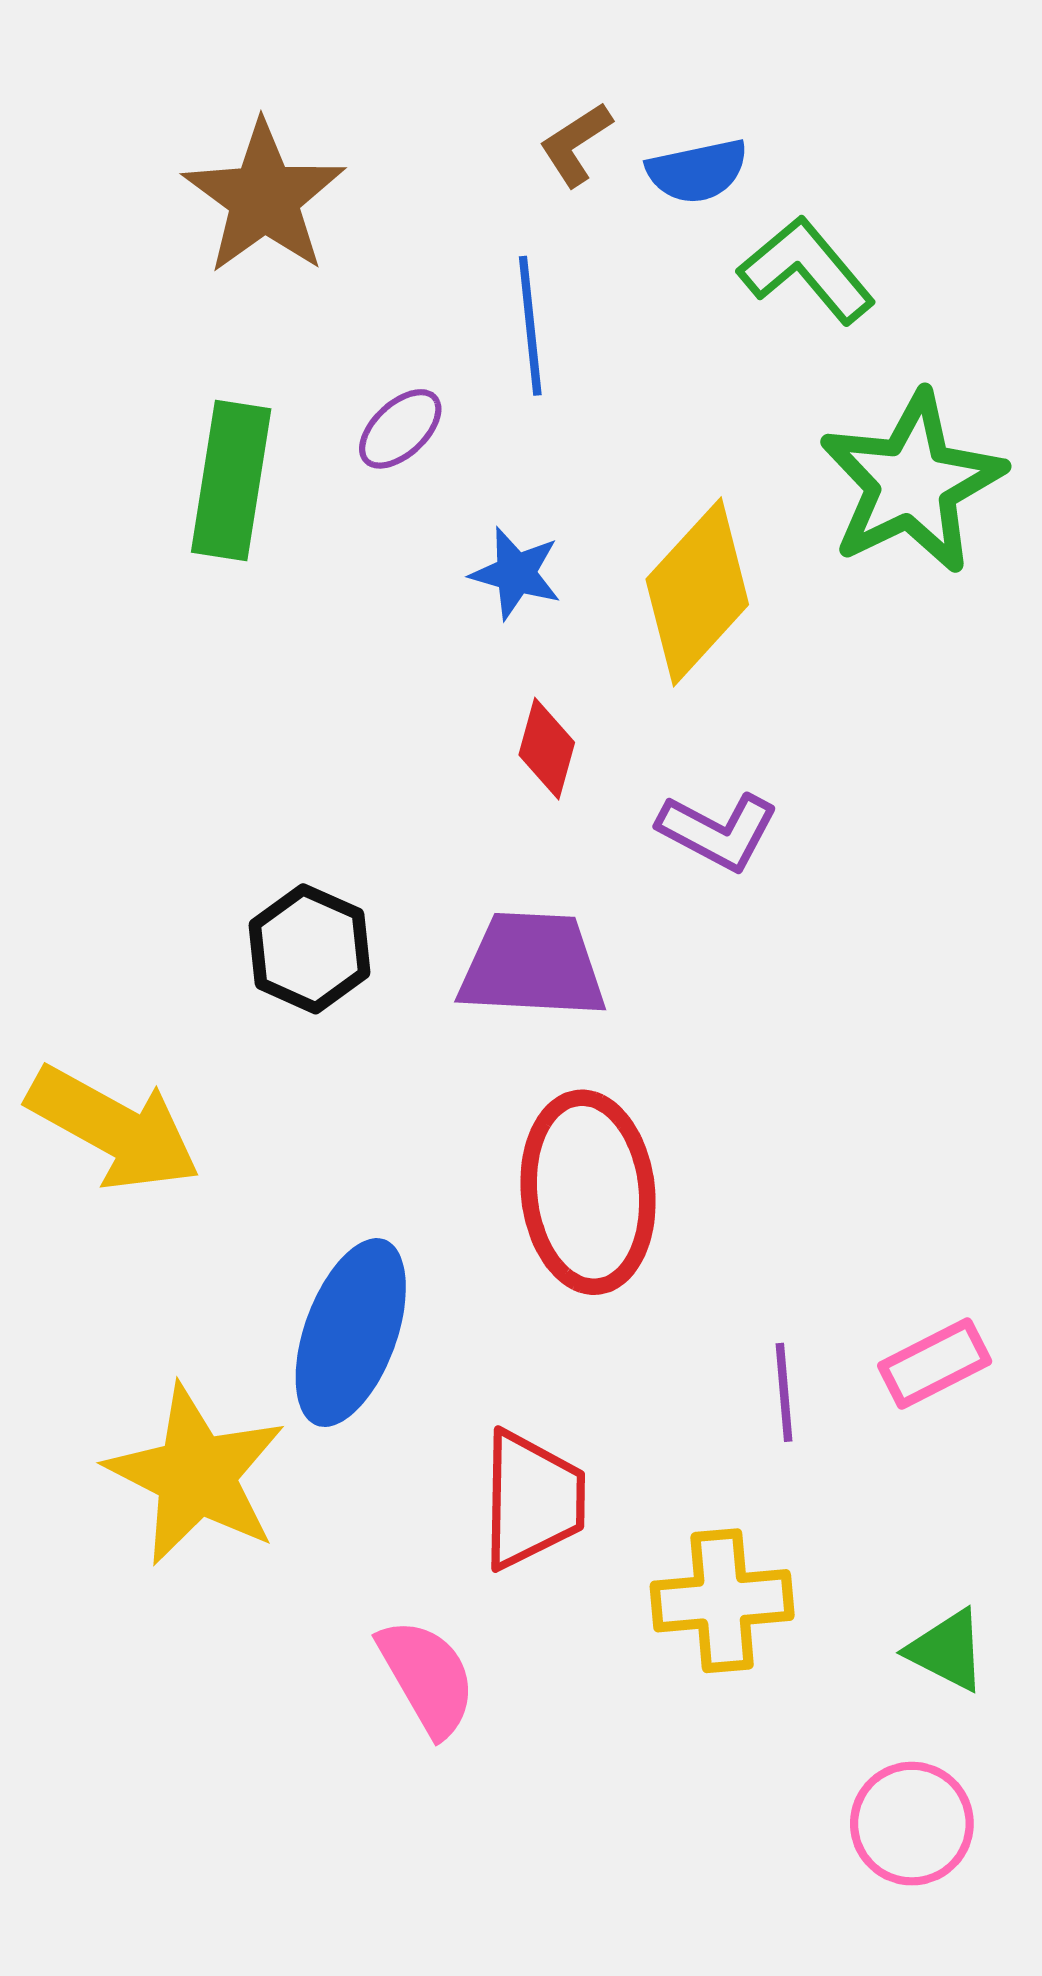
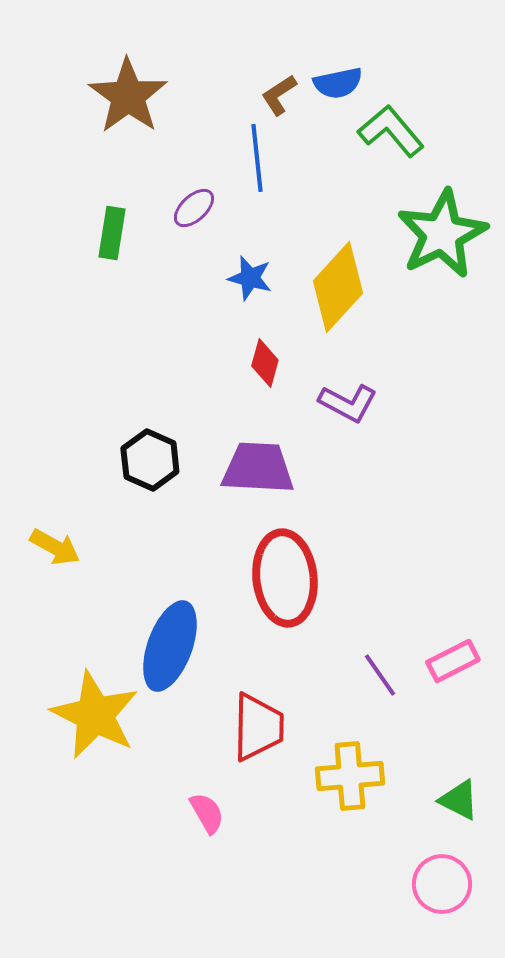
brown L-shape: (576, 144) -> (279, 95), moved
green rectangle: (231, 480) -> (112, 233), size x0.7
yellow arrow: (113, 1128) -> (55, 547), size x0.6
purple line: (784, 1392) -> (380, 675), turned -30
pink semicircle: (427, 1677) -> (207, 813), size x0.7

